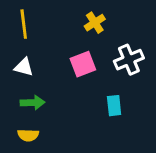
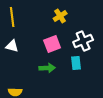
green arrow: (33, 103) -> (47, 68), moved
cyan rectangle: (114, 106) -> (76, 63), moved

